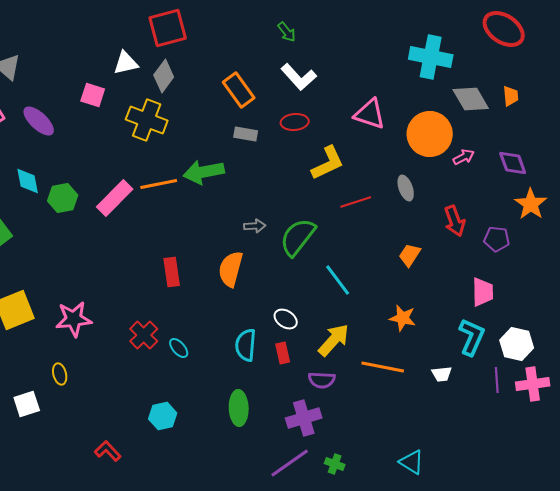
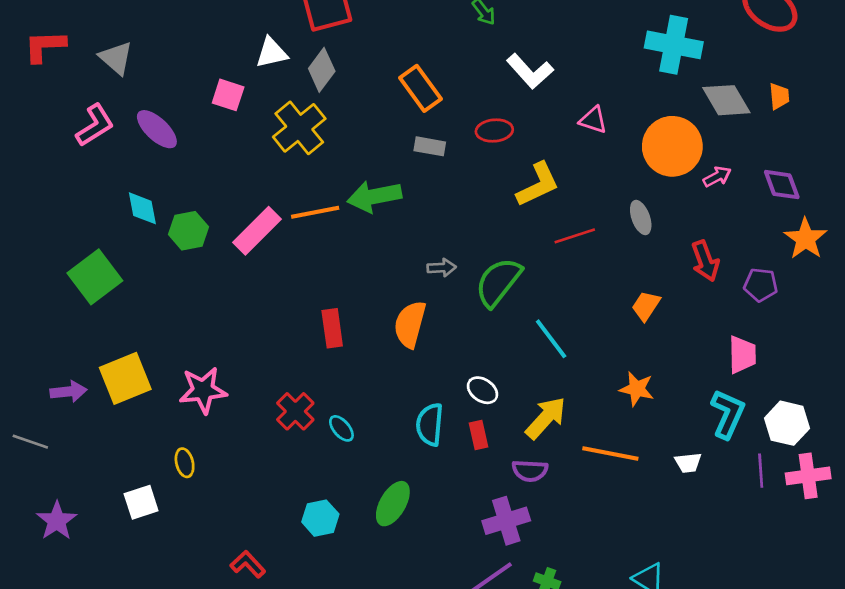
white L-shape: (299, 77) -> (530, 71), moved
pink triangle: (370, 114) -> (593, 120), size x0.7
yellow cross: (147, 120) -> (299, 128), turned 30
green ellipse: (239, 408) -> (393, 504), moved, turned 32

